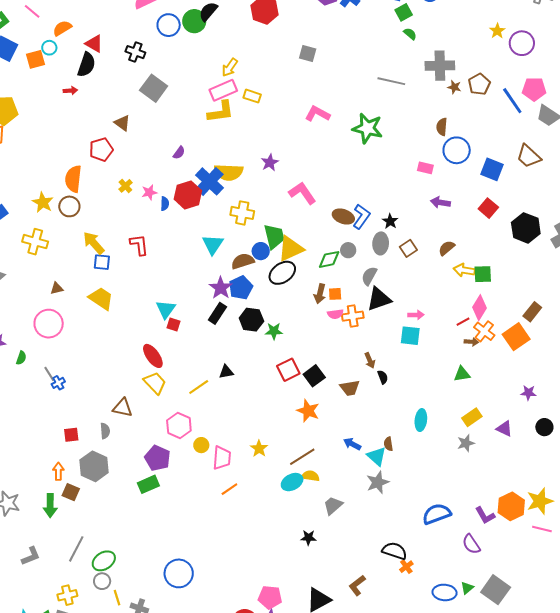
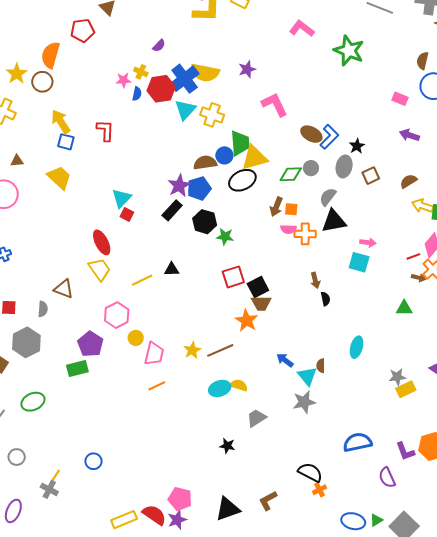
yellow cross: (125, 186) -> (141, 72), moved, turned -32
cyan triangle: (213, 244) -> (185, 110), moved
brown trapezoid: (350, 388) -> (261, 303), moved
yellow rectangle: (472, 417) -> (406, 389), moved
brown line: (302, 457) -> (220, 350), moved
green ellipse: (104, 561) -> (33, 402), moved
blue circle: (179, 573) -> (93, 461), size x0.6
yellow line: (117, 598) -> (55, 477), moved, turned 42

